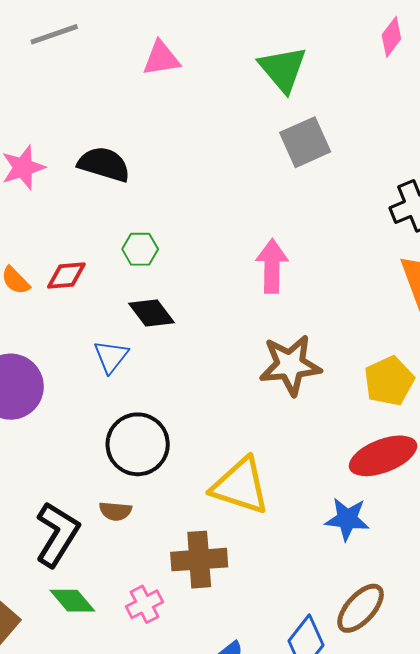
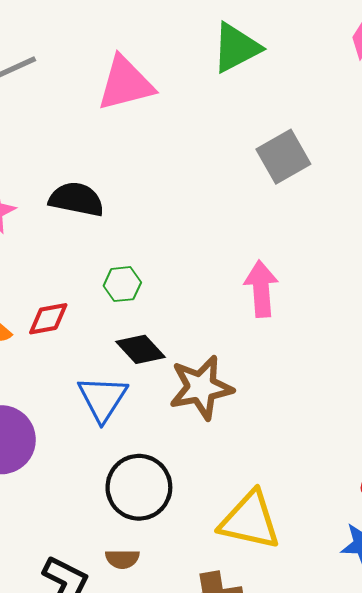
pink triangle: (161, 58) -> (125, 84), size x1.5
green triangle: (283, 69) -> (236, 48), moved, turned 48
blue triangle: (111, 356) -> (103, 399), size x1.4
brown star: (290, 365) -> (201, 388), moved

